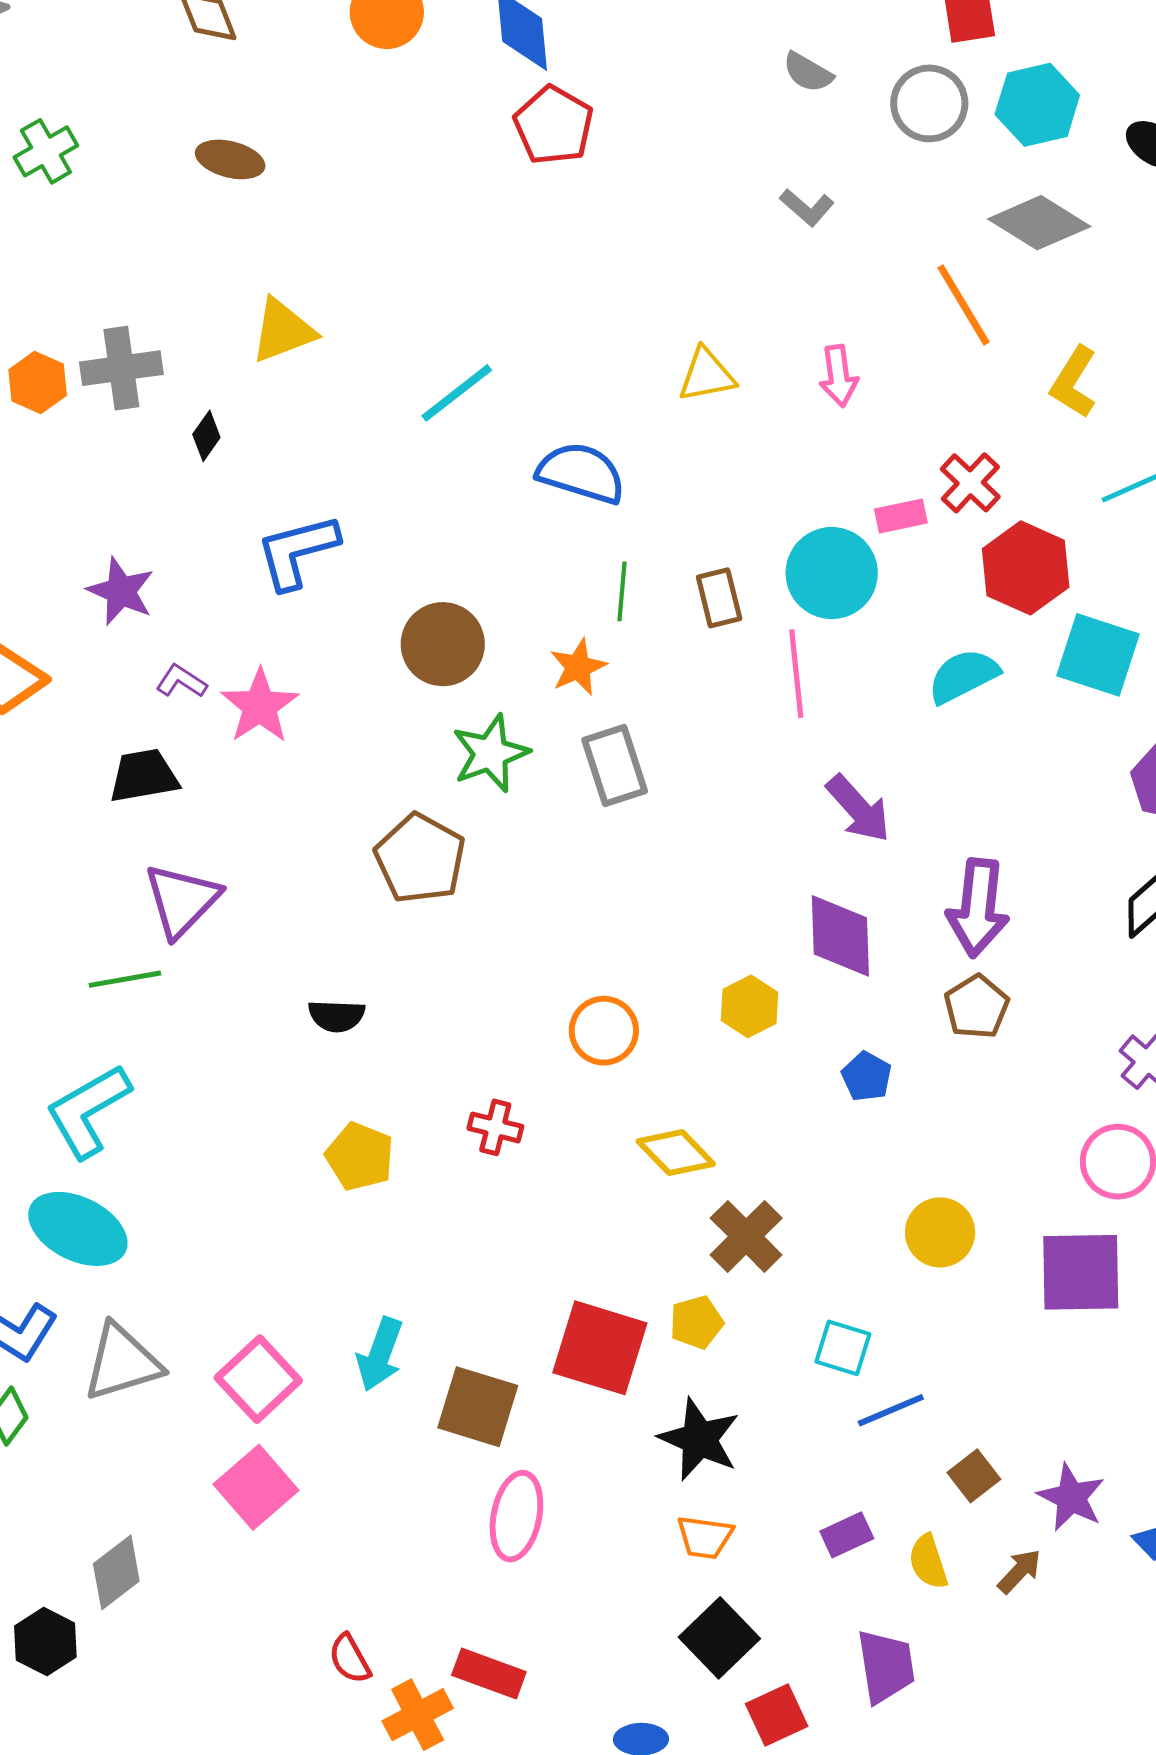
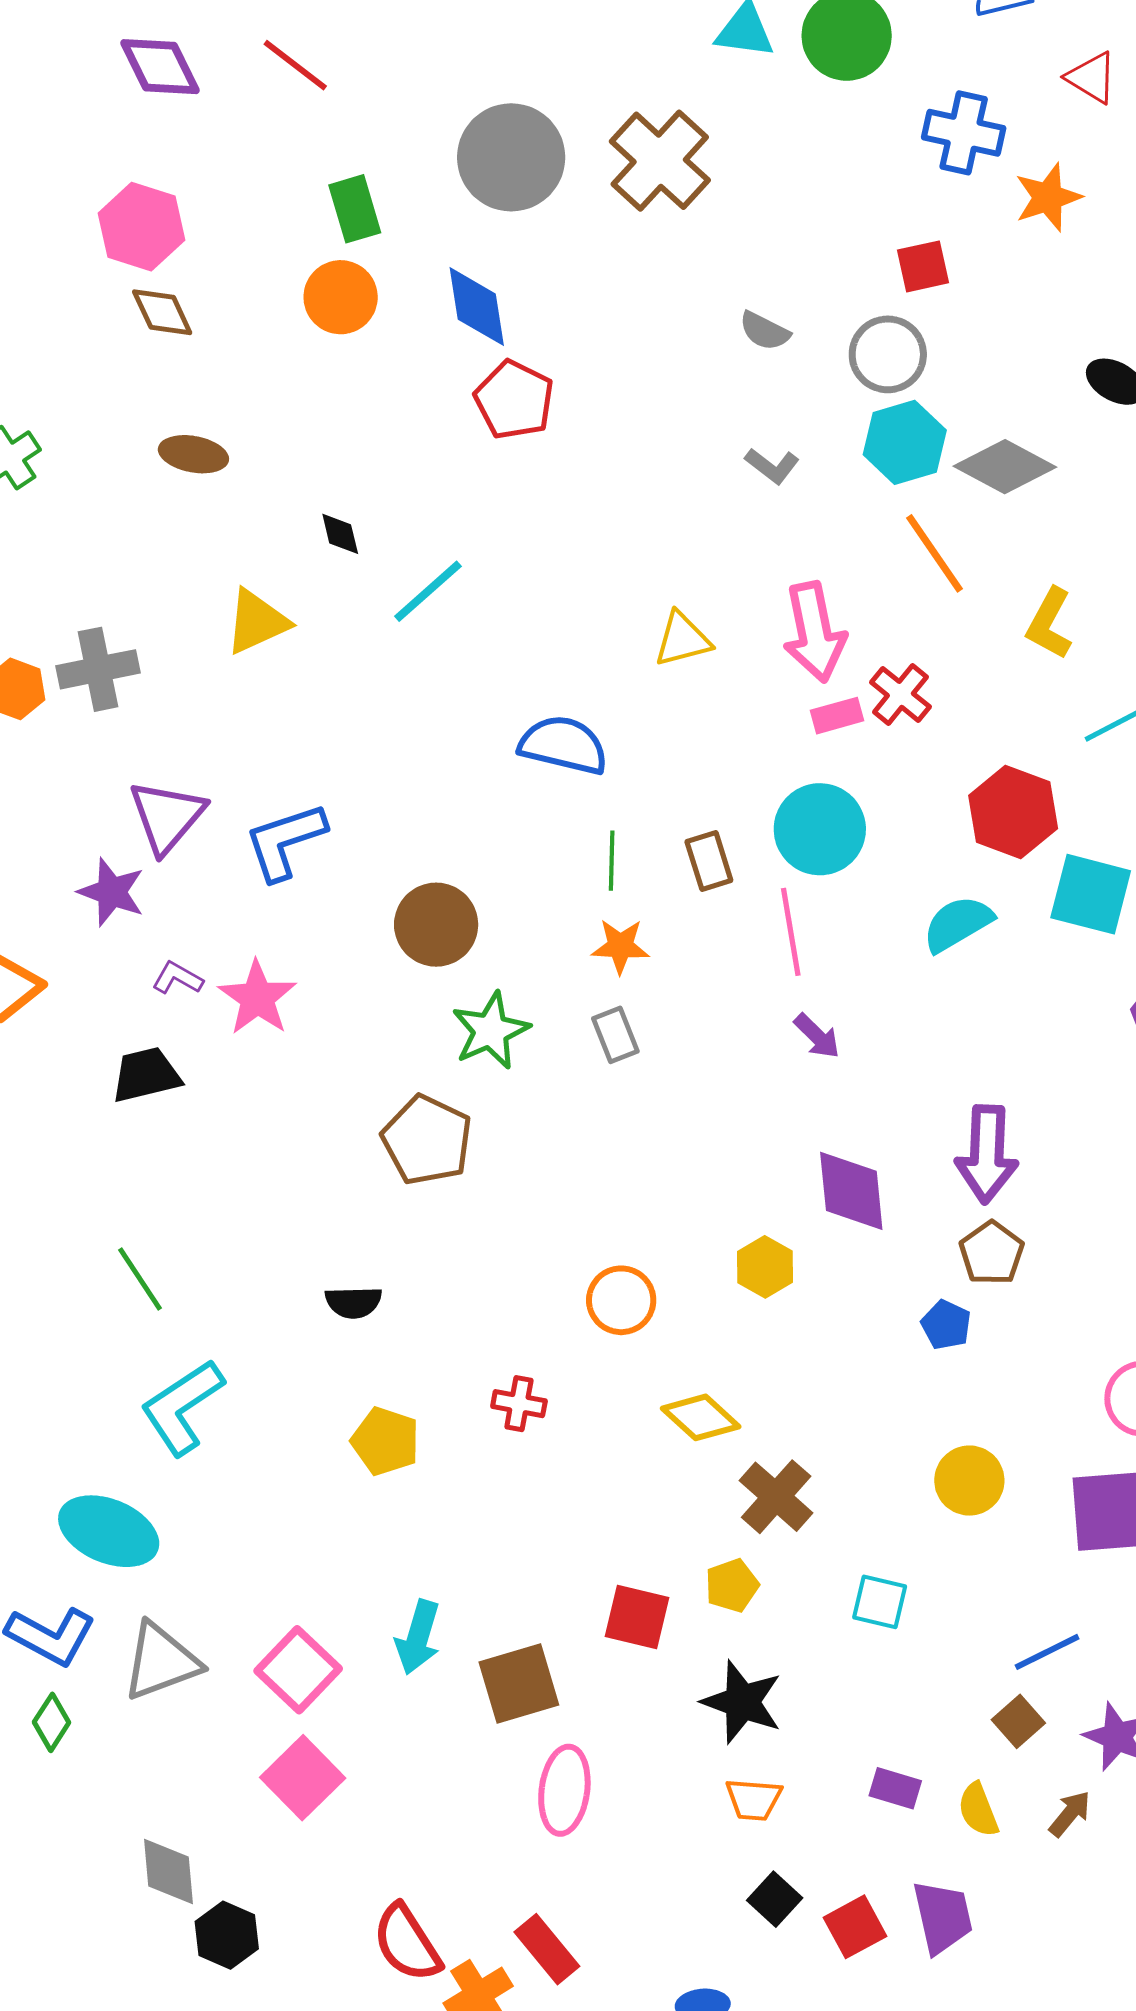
cyan hexagon: (1037, 105) -> (905, 442), moved
pink arrow: (839, 376) -> (814, 632), size x1.6
cyan line: (457, 393) -> (428, 591), moved
black diamond: (206, 436) -> (340, 534), moved, turned -45
red cross: (970, 483) -> (900, 694), moved
pink rectangle: (901, 516) -> (837, 716), moved
orange star: (578, 667) -> (620, 946), moved, turned 30
gray rectangle: (615, 765) -> (615, 1035), size x0.7
purple arrow: (858, 809) -> (817, 1036), moved, size x0.7
purple triangle: (182, 900) -> (167, 816), moved
green line: (125, 979) -> (140, 1279), turned 70
blue pentagon: (867, 1077) -> (946, 1325), moved
cyan L-shape: (88, 1111) -> (182, 1407), moved
red square: (600, 1348) -> (637, 1617), size x0.7
brown square: (478, 1407) -> (519, 1683), turned -30
blue line: (891, 1410) -> (1047, 1652), moved
purple rectangle: (847, 1535) -> (895, 1788), turned 45
gray diamond: (116, 1572) -> (169, 1872), turned -54
black square: (719, 1638) -> (775, 1899), size x0.7
black hexagon: (45, 1642) -> (227, 1935), moved
red semicircle: (350, 1659) -> (407, 1943), size x1.6
red rectangle: (489, 1674) -> (547, 1949), turned 34
red square: (777, 1715) -> (855, 1927), moved

